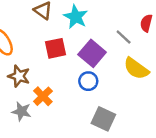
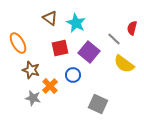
blue circle: (88, 81) -> (73, 75), moved

